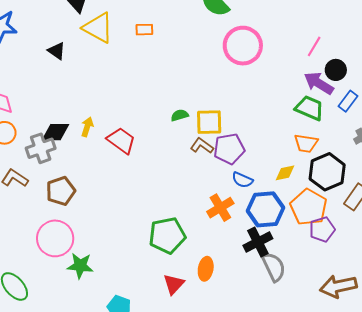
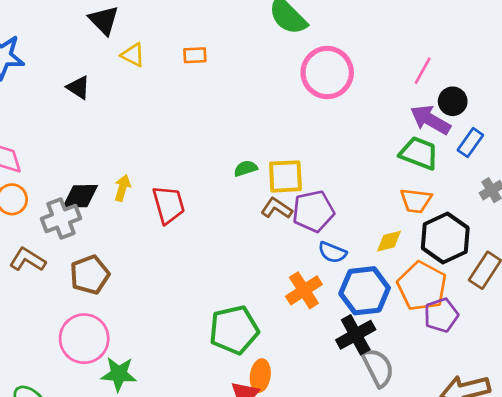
yellow triangle: (98, 28) -> (133, 55), size x0.6
red trapezoid: (121, 140) -> (169, 205), turned 40
orange ellipse: (206, 269) -> (260, 376), moved

